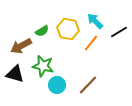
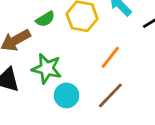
orange line: (91, 43) -> (110, 57), moved

